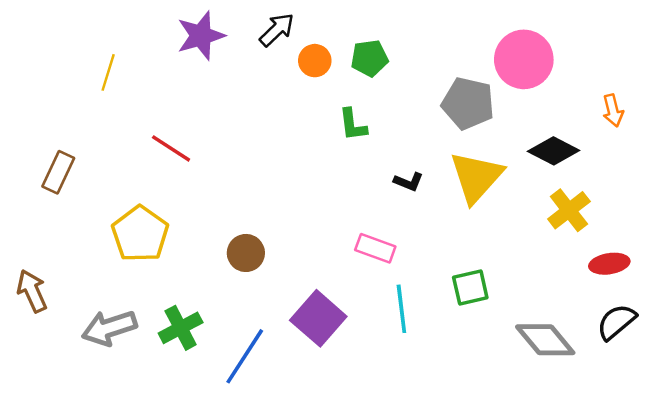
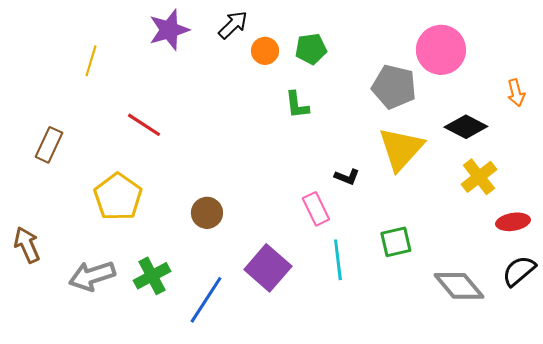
black L-shape: (409, 182) -> (347, 177), moved
pink rectangle: (375, 248) -> (316, 209), turned 44

